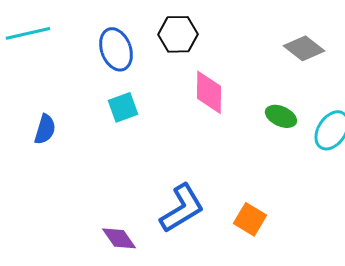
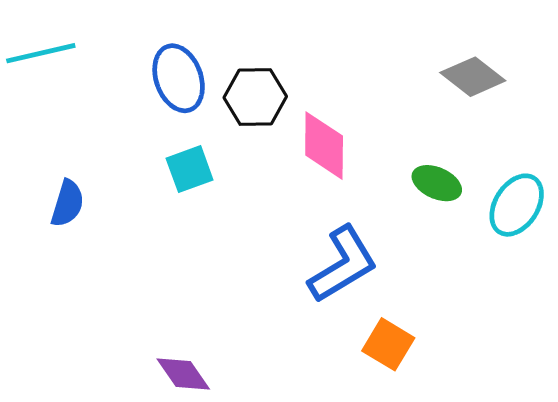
black hexagon: (178, 34) -> (255, 97), moved
blue L-shape: (182, 208) -> (343, 264), moved

